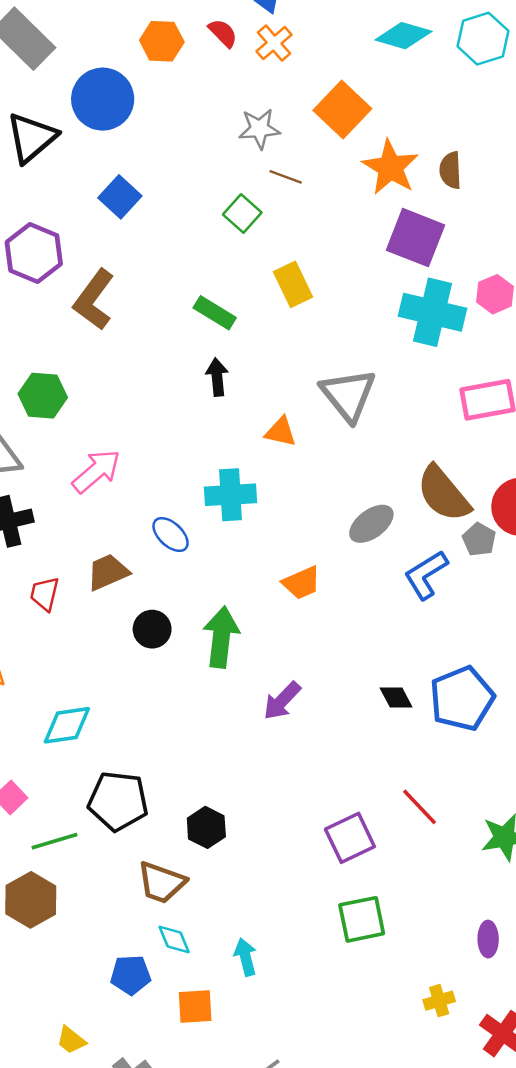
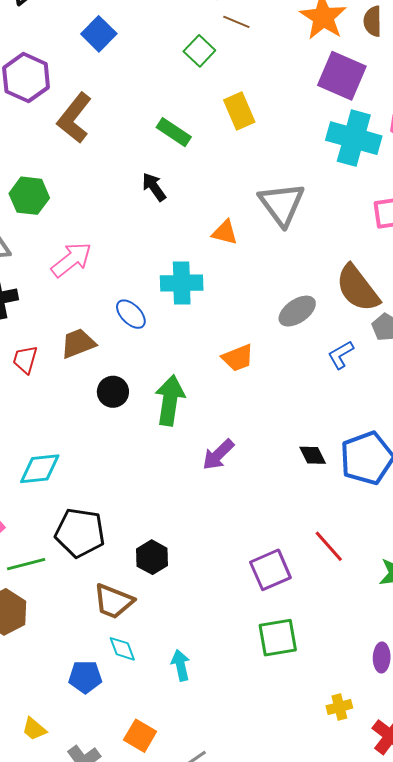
black arrow: (217, 377) -> (154, 187), moved, turned -32
blue L-shape: (426, 575) -> (341, 355), size x0.7
orange square: (195, 1006) -> (140, 736), moved, turned 32

